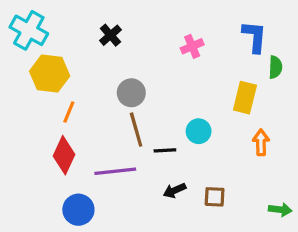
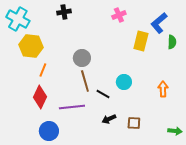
black cross: (110, 35) -> (64, 12), moved, turned 32
blue L-shape: (255, 37) -> (159, 23), turned -135
pink cross: (192, 46) -> (119, 15), moved
yellow rectangle: (245, 98) -> (141, 41), moved
black line: (165, 150) -> (103, 94), turned 32

